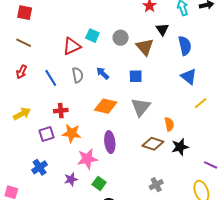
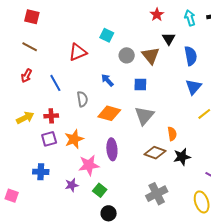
cyan square: (92, 36) -> (107, 35), moved
gray circle: (121, 38) -> (127, 55), moved
gray semicircle: (78, 75) -> (82, 99), moved
blue triangle: (189, 77) -> (193, 87), turned 30
red cross: (61, 111) -> (51, 116), moved
orange star: (71, 133) -> (74, 139), turned -30
blue cross: (40, 167) -> (41, 172), turned 35
gray cross: (156, 185) -> (157, 194), size x1.5

